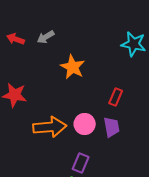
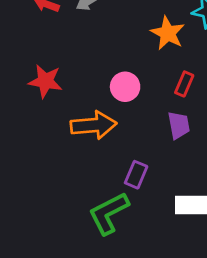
orange star: (73, 67) -> (168, 33), moved
pink circle: (85, 124) -> (125, 87), moved

